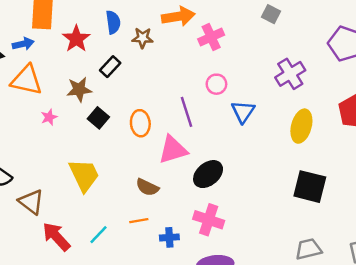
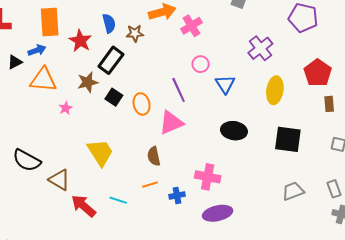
black rectangle: (110, 67) -> (111, 60), size x1.5
black square: (98, 118) -> (114, 97), moved
black ellipse: (208, 174) -> (234, 131), moved, turned 55
brown semicircle: (147, 187) -> (154, 156), turned 60
cyan line: (99, 235) -> (118, 200), turned 72

